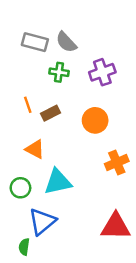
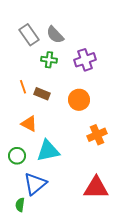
gray rectangle: (35, 42) -> (29, 35), turned 40
brown rectangle: (51, 113) -> (42, 94), turned 49

